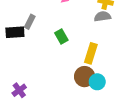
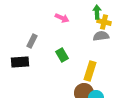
black rectangle: (15, 32) -> (20, 62), moved

